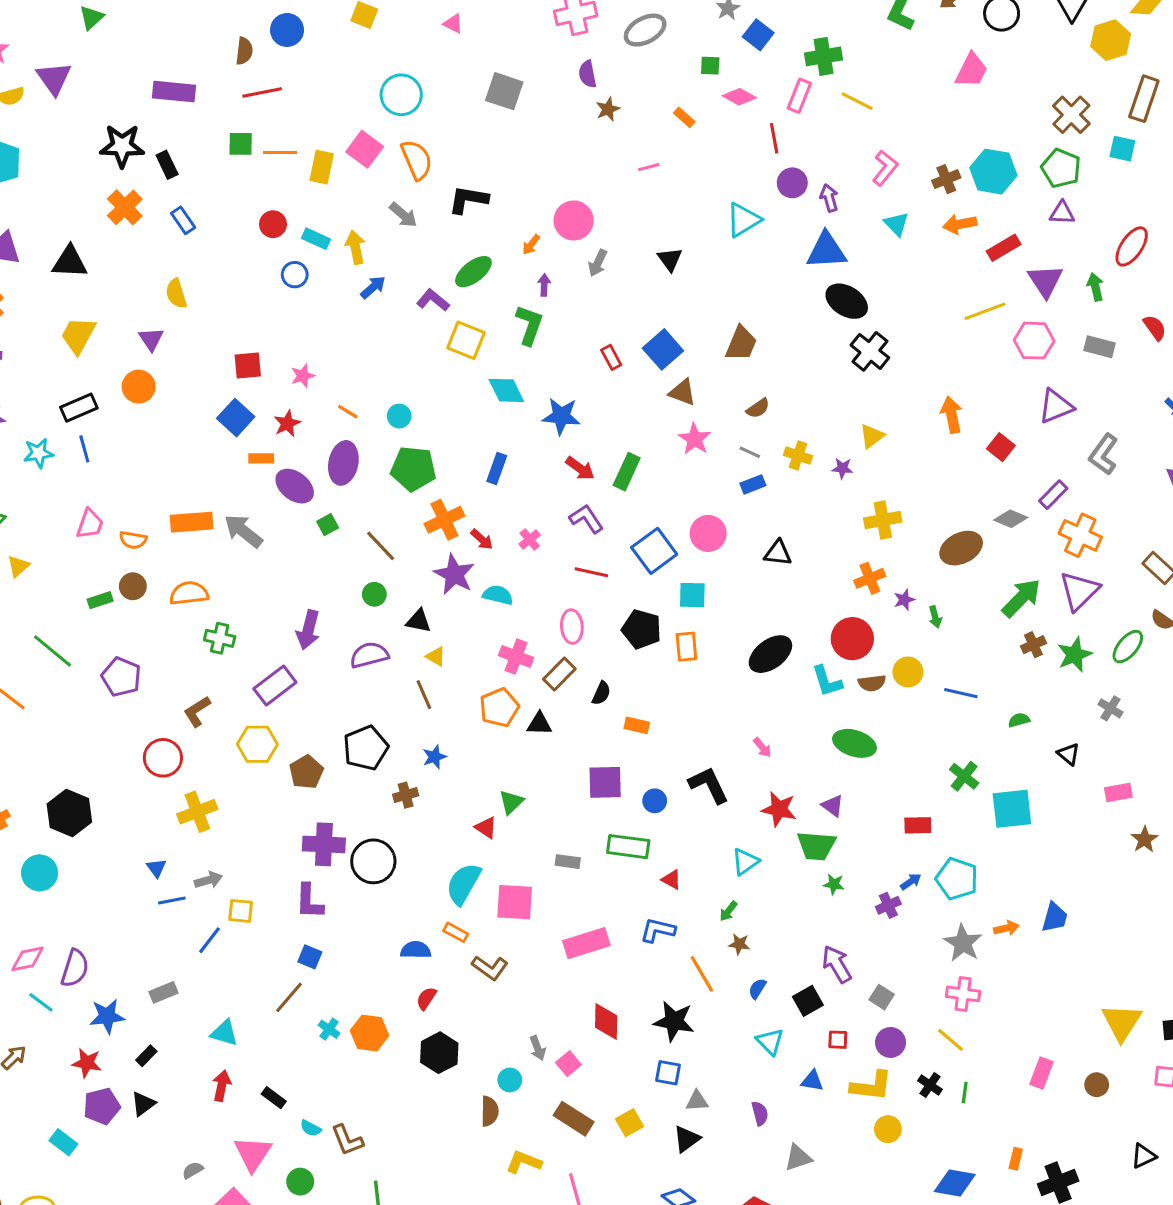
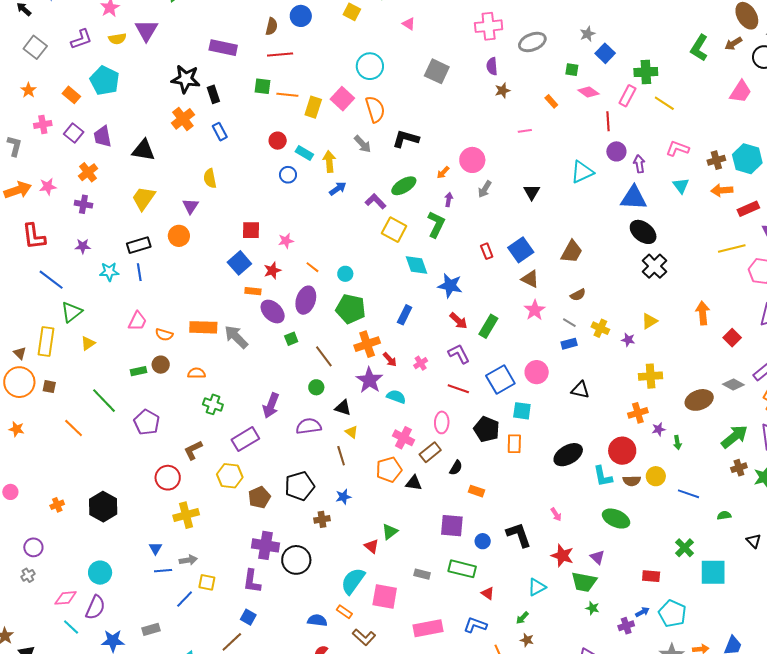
pink L-shape: (885, 168) -> (678, 149), turned -115
orange semicircle: (189, 593) -> (197, 373), size x0.7
cyan circle: (40, 873) -> (100, 573), moved

